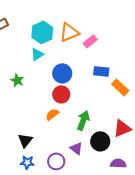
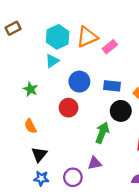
blue rectangle: (101, 71) -> (112, 86), moved
red circle: (61, 94) -> (69, 108), moved
orange semicircle: (52, 114) -> (30, 126), moved, turned -80
black circle: (100, 141) -> (121, 111), moved
purple triangle: (76, 148) -> (95, 163), turned -48

